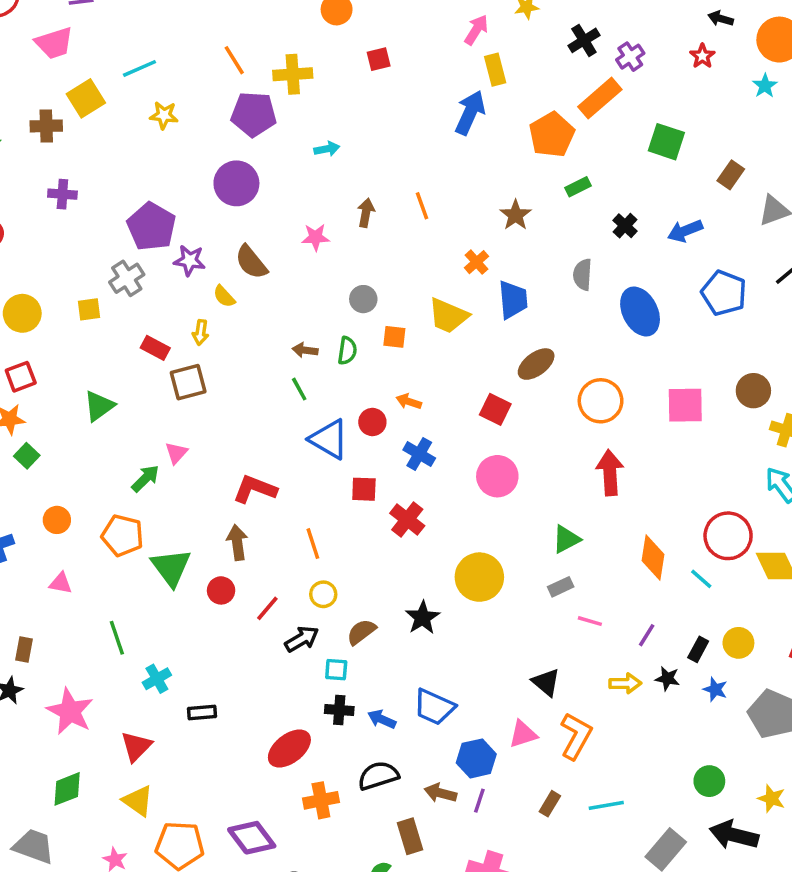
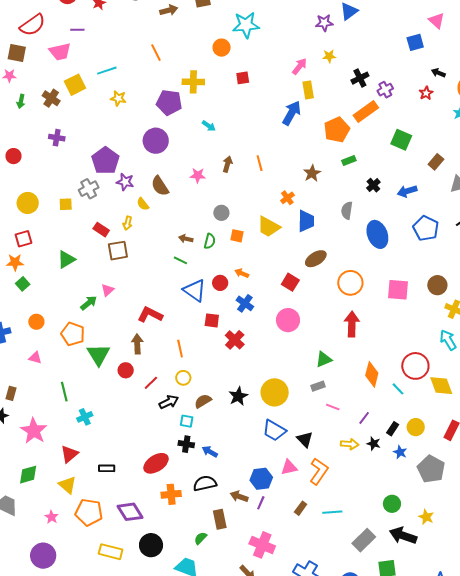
orange line: (234, 60) -> (156, 53), moved
brown cross: (46, 126) -> (51, 98), turned 30
cyan arrow: (327, 149) -> (209, 126), turned 40
green line: (299, 389) -> (180, 260), turned -40
yellow circle: (479, 577) -> (275, 392), moved
blue trapezoid: (434, 707) -> (274, 430), moved
black rectangle: (202, 713) -> (107, 468), moved

